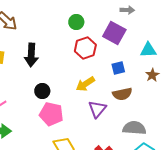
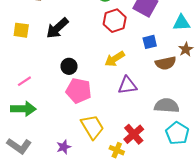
black arrow: (31, 55) -> (57, 28), turned 45
brown semicircle: (122, 94) -> (166, 63), moved
purple triangle: (97, 109) -> (127, 85), turned 42

